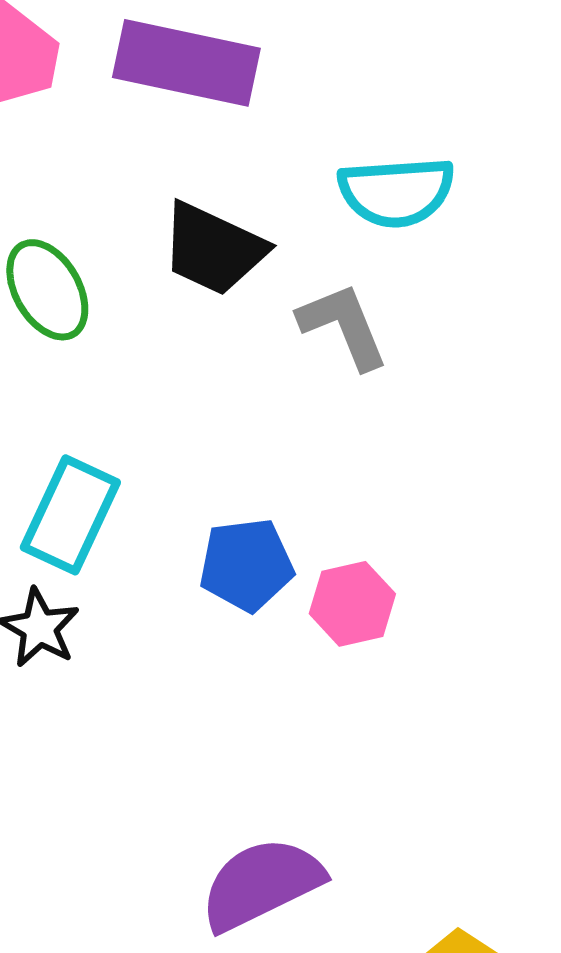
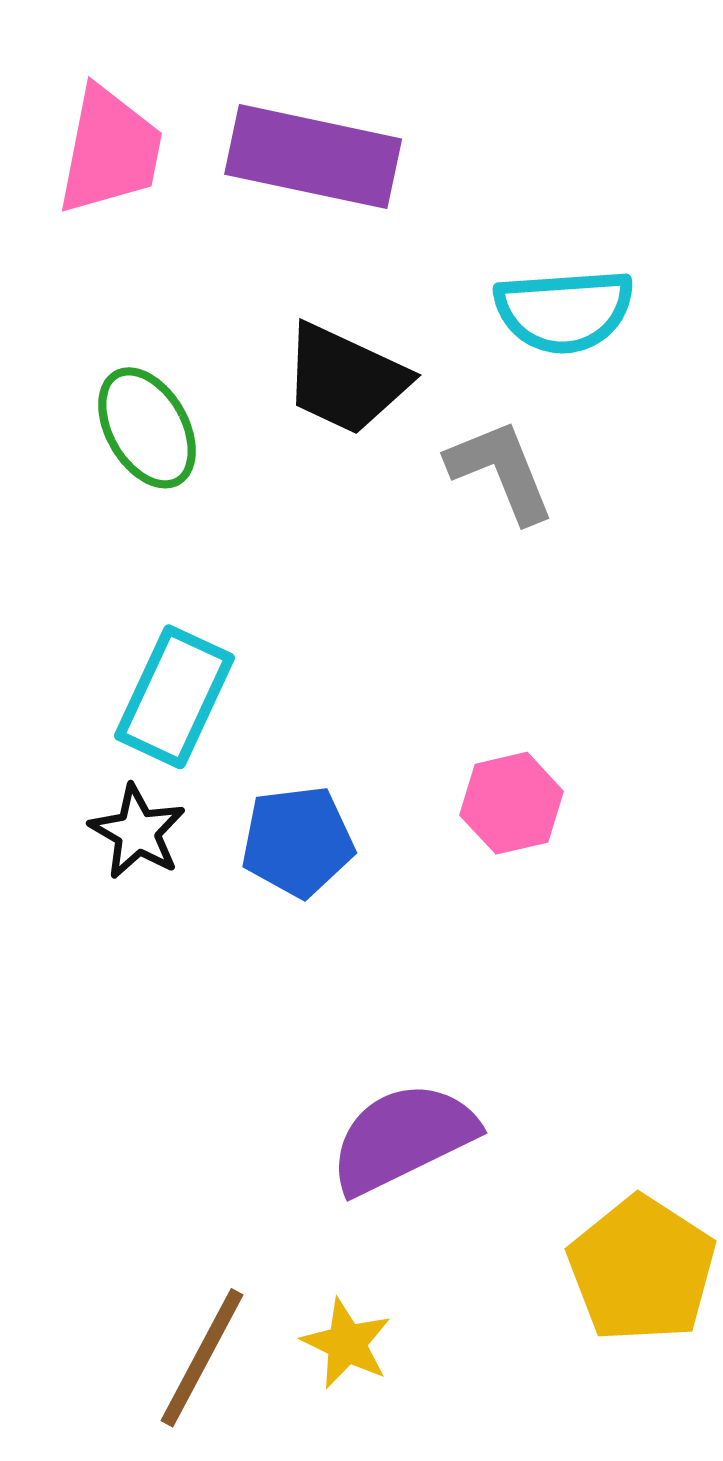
blue pentagon: (246, 565) -> (298, 841), moved

